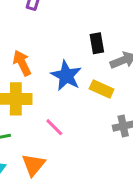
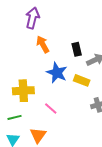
orange arrow: (22, 63) -> (43, 44), moved

